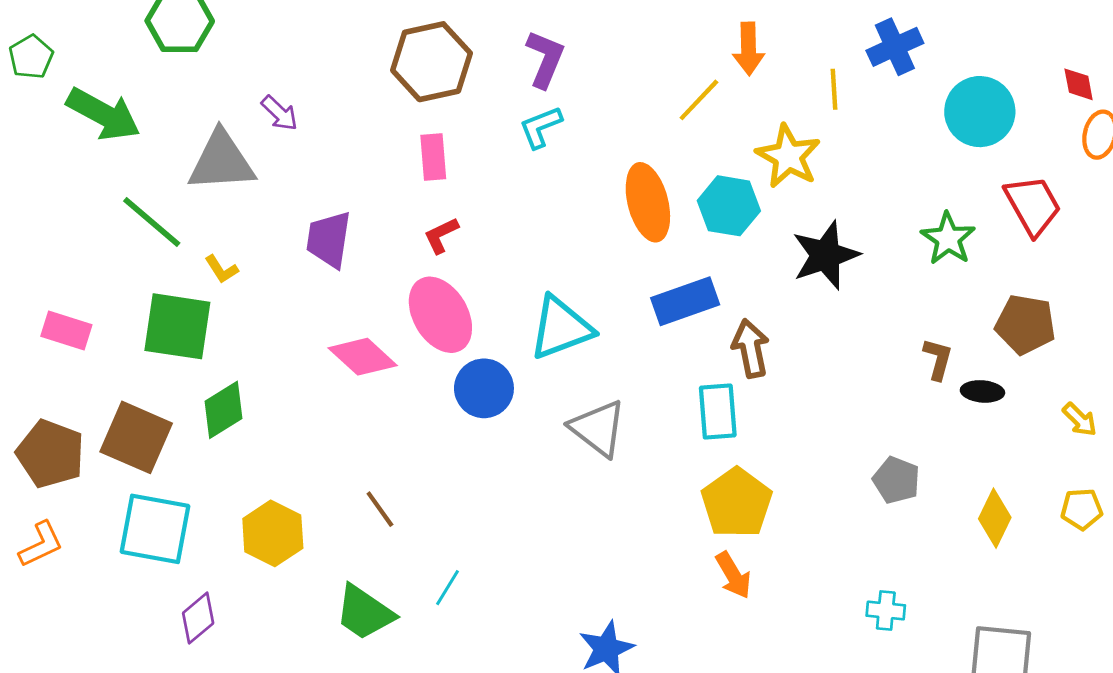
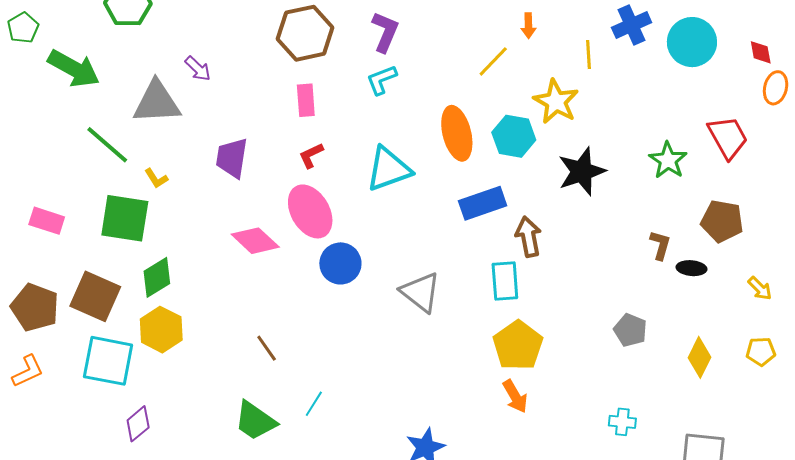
orange arrow: (749, 49) -> (528, 26), size x0.7
cyan circle: (980, 112) -> (692, 42), moved
cyan triangle: (561, 328) -> (389, 169), moved
yellow hexagon: (273, 533) -> (161, 330), moved

